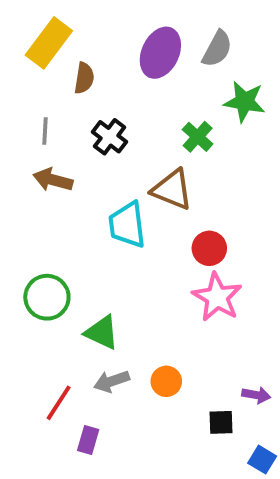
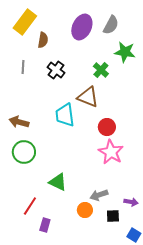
brown arrow: (53, 180) -> (19, 122), moved
green triangle: (102, 332) -> (58, 182), moved
gray arrow: (111, 381) -> (99, 195), moved
orange circle: (166, 381) -> (85, 210), moved

